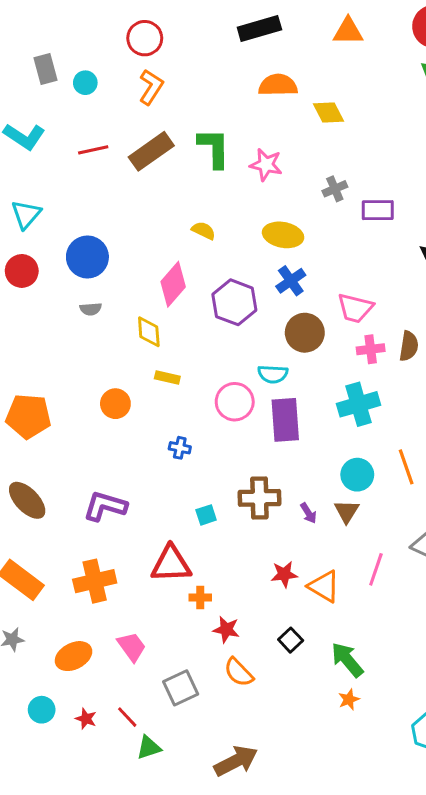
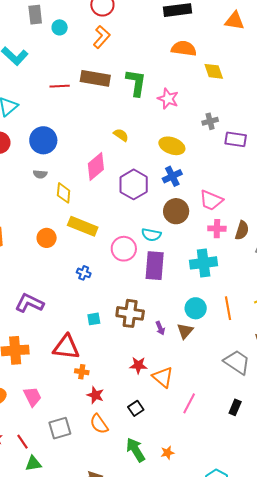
red line: (93, 150) -> (60, 86), moved
brown rectangle: (151, 151) -> (95, 78), turned 36
yellow diamond: (149, 332) -> (64, 193), moved
yellow rectangle: (167, 377) -> (83, 226), size x1.8
pink line: (376, 569) -> (189, 403), moved
green arrow: (347, 660) -> (136, 450), moved

